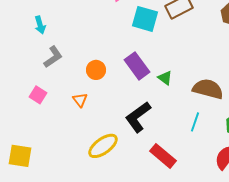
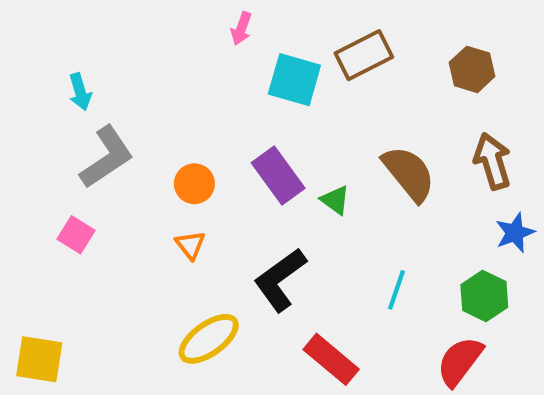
gray L-shape: (53, 57) -> (107, 157), size x1.4
brown semicircle: (208, 89) -> (409, 174), moved, turned 36
orange triangle: (80, 100) -> (190, 245), moved

